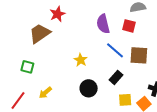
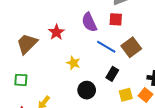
red star: (57, 14) -> (56, 32), moved
brown square: (139, 55) -> (131, 47), turned -30

